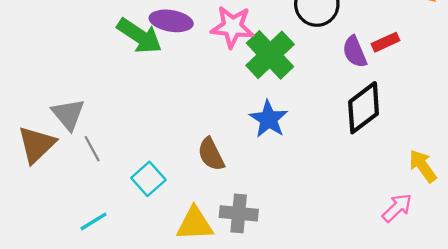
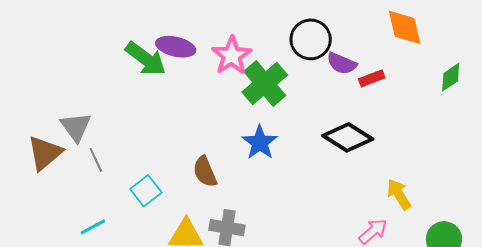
pink star: (232, 27) -> (232, 56), turned 30
purple semicircle: (355, 52) -> (342, 63), moved, turned -48
black diamond: (364, 108) -> (348, 137), turned 66

